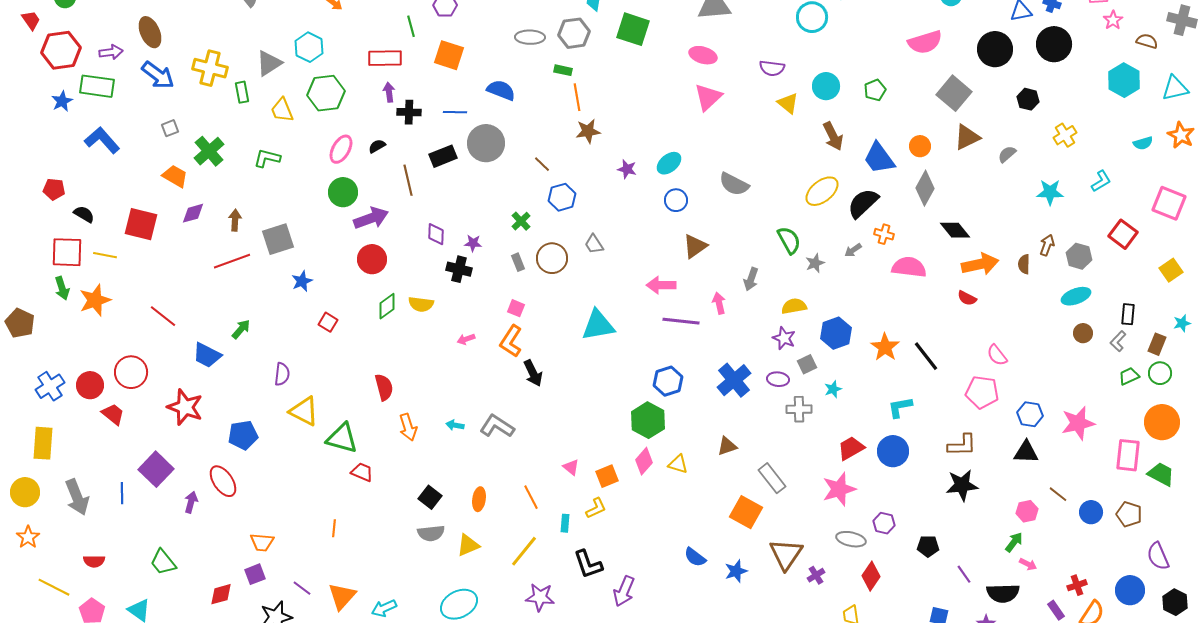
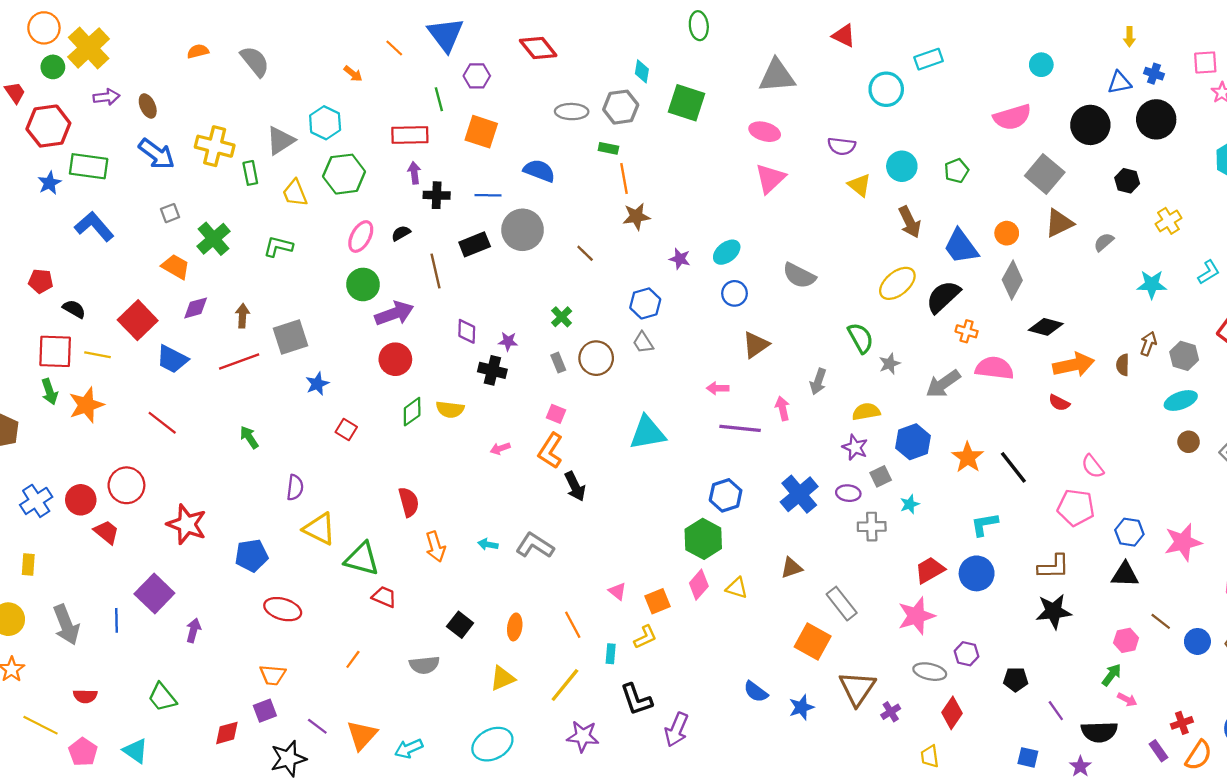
brown ellipse: (150, 32) -> (148, 106), size x0.7
purple arrow: (111, 52) -> (106, 97), moved
blue hexagon: (562, 197) -> (645, 303), moved
red square: (141, 224) -> (138, 320), turned 32
black diamond: (955, 230) -> (1046, 327), turned -36
gray arrow: (853, 250) -> (943, 384), moved, size x1.8
pink arrow: (661, 285) -> (718, 388), size x0.7
green arrow: (241, 329) -> (249, 437), turned -75
blue trapezoid: (207, 355) -> (172, 359), moved
yellow rectangle: (43, 443) -> (28, 564), size x0.6
red ellipse: (223, 481) -> (283, 609), moved, turned -40
orange line: (334, 528) -> (353, 659), turned 30
gray semicircle: (431, 533) -> (424, 665), moved

